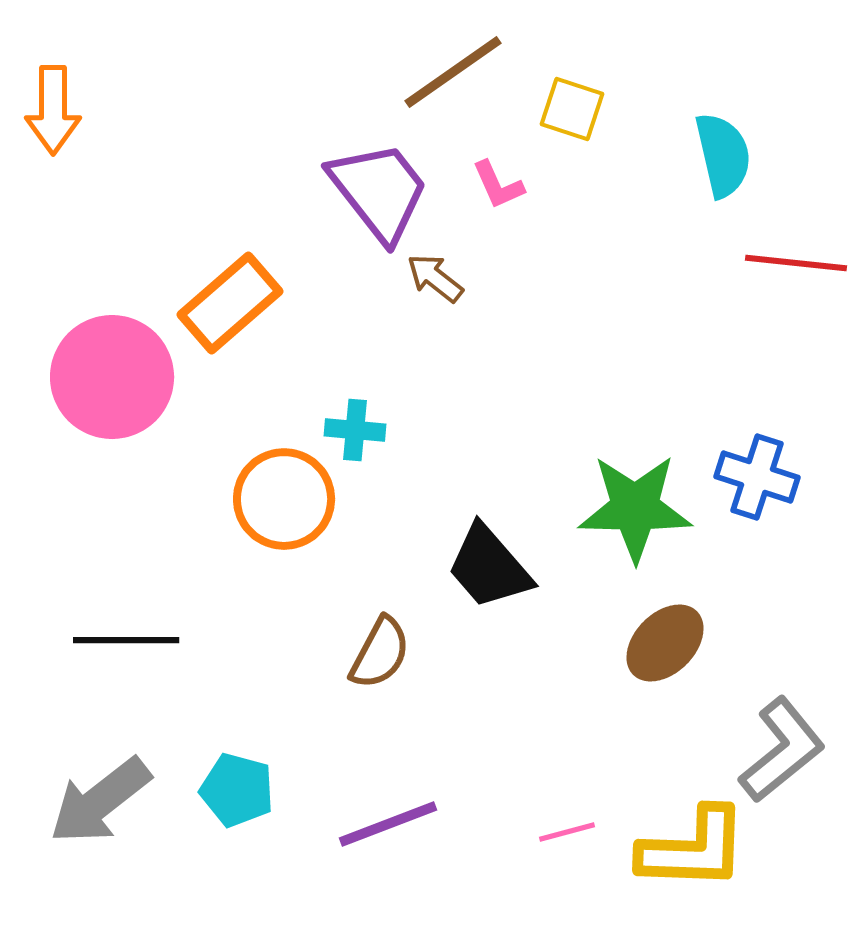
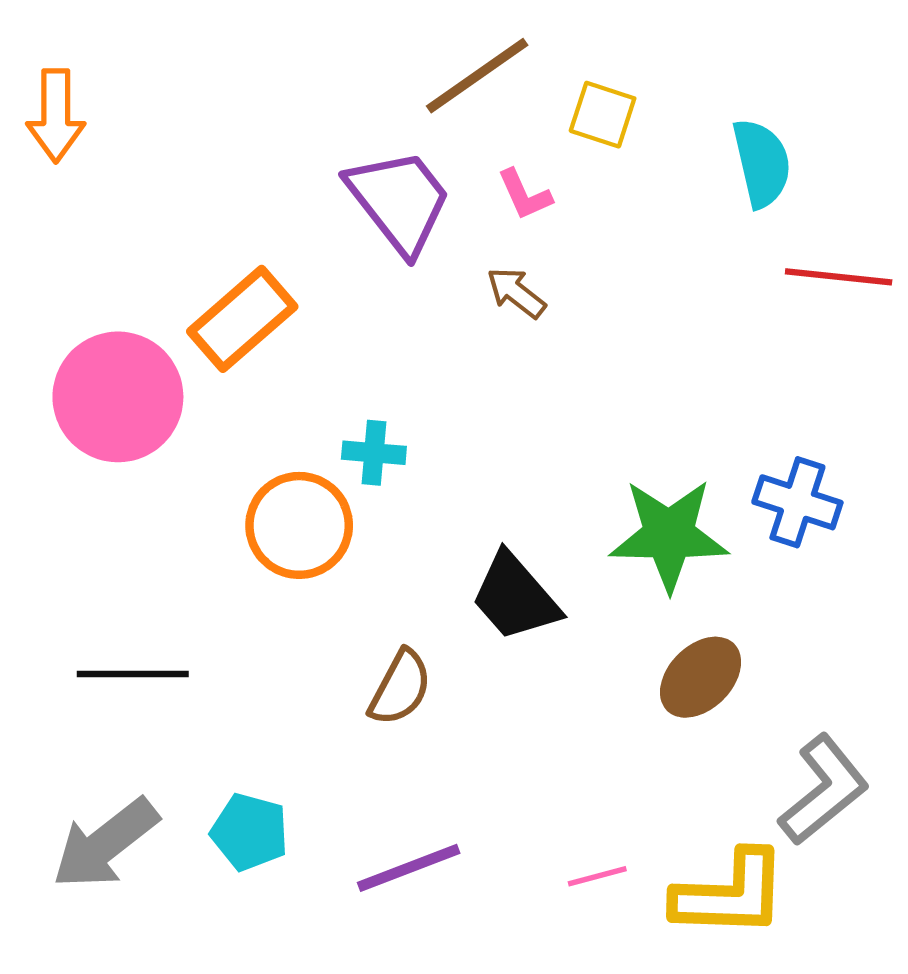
brown arrow: (435, 278) -> (516, 293), moved

